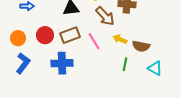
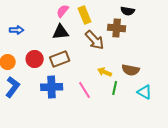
yellow arrow: (120, 39) -> (105, 72), moved
pink line: (94, 41) -> (85, 90), moved

